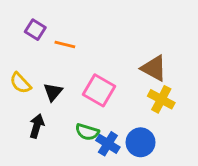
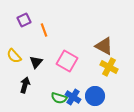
purple square: (35, 30) -> (24, 20), turned 32
orange line: (65, 44) -> (44, 30), turned 56
green semicircle: (87, 132) -> (59, 98), moved

